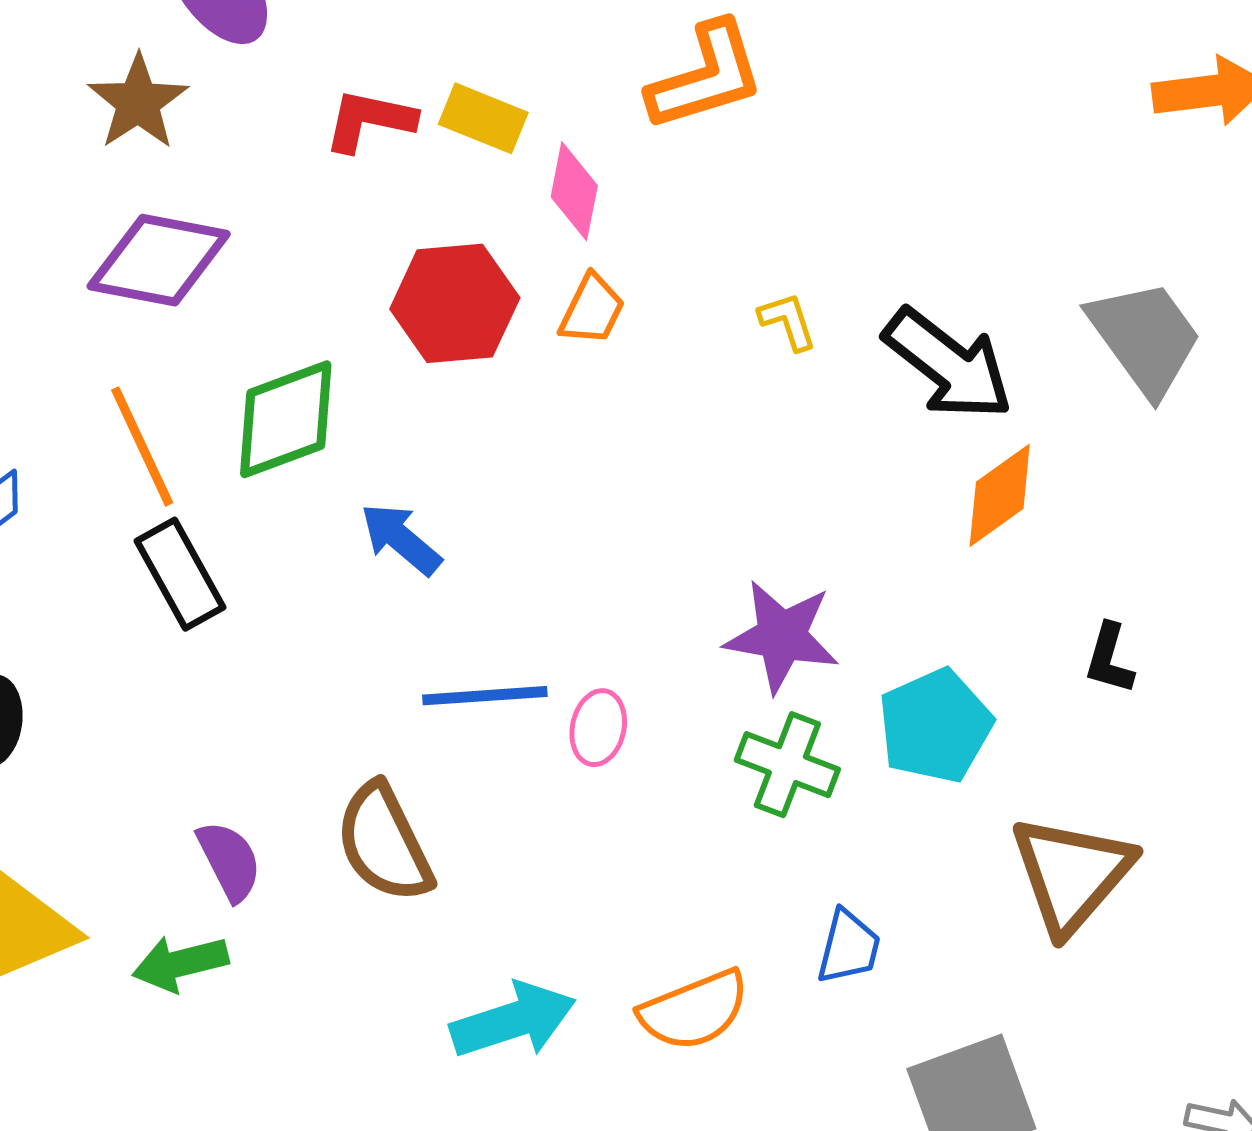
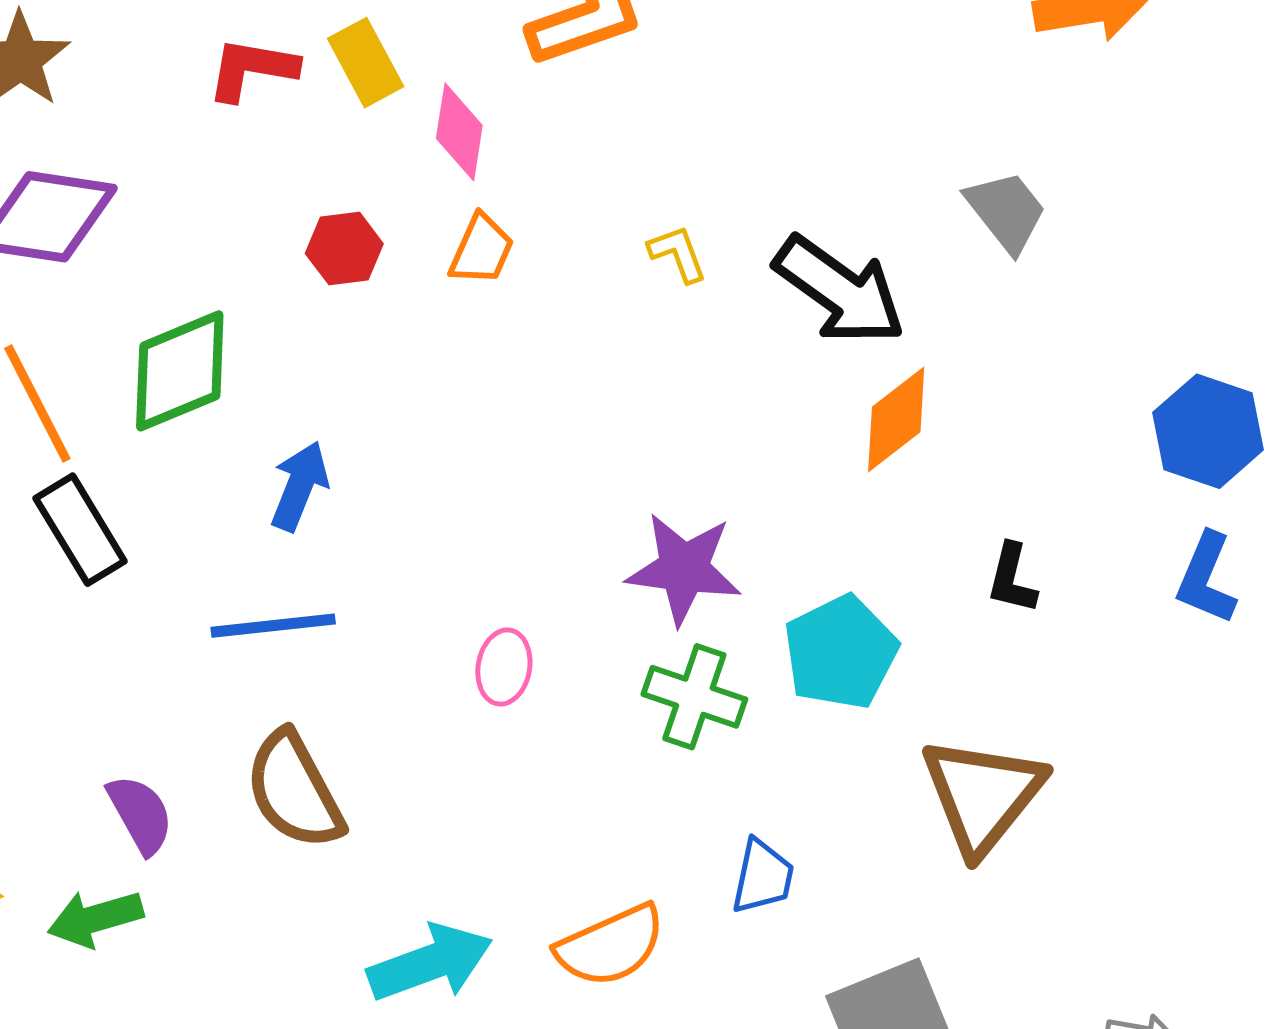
yellow rectangle: (483, 118) -> (366, 63), turned 42
red hexagon: (455, 303) -> (344, 249), size x0.6
gray trapezoid: (1145, 338) -> (1006, 211), moved, size x0.7
blue arrow: (401, 539) -> (299, 486), turned 74
blue line: (485, 696) -> (273, 626), moved

